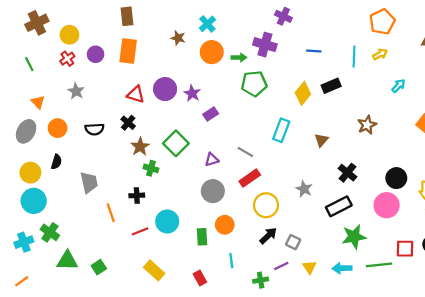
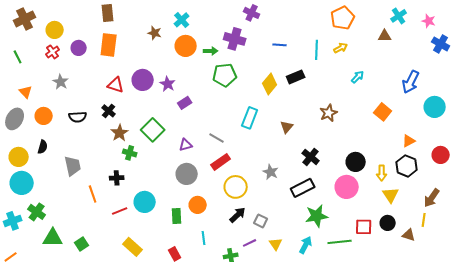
cyan arrow: (342, 268) -> (306, 245), turned 120

